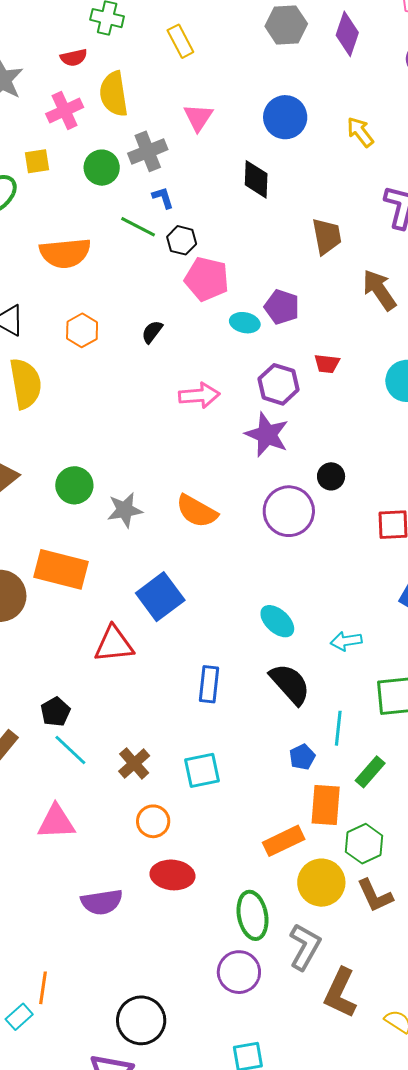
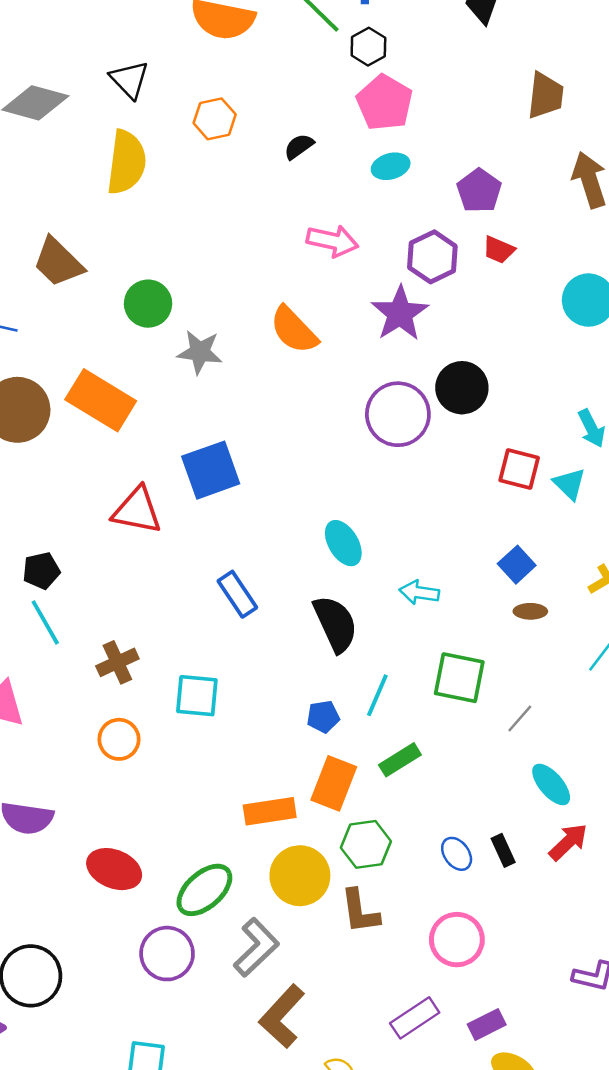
purple pentagon: (282, 307) -> (479, 191), moved
cyan ellipse: (245, 323) -> (391, 166), moved, turned -44
black circle: (331, 476) -> (462, 388), size x1.5
orange semicircle: (197, 511) -> (294, 330), moved
blue rectangle: (209, 684) -> (237, 594), turned -57
red ellipse: (172, 875) -> (114, 869), moved
green ellipse: (253, 915) -> (204, 890), turned 42

